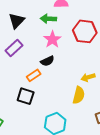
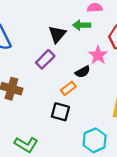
black triangle: (17, 21) -> (57, 34), moved
pink star: (52, 39) -> (98, 55), moved

